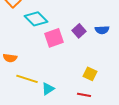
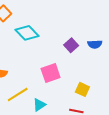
pink square: (54, 38) -> (51, 73), moved
yellow line: (27, 79) -> (18, 95), turned -50

